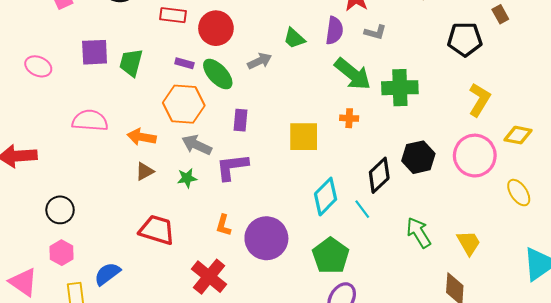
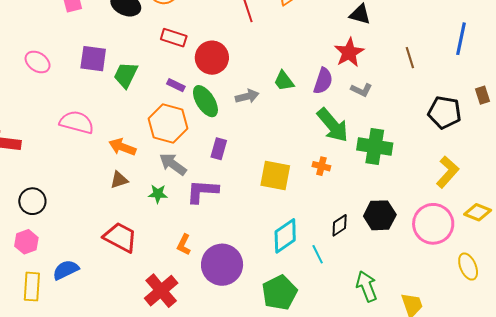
black diamond: (379, 175) -> (340, 225), size x0.7

